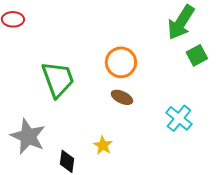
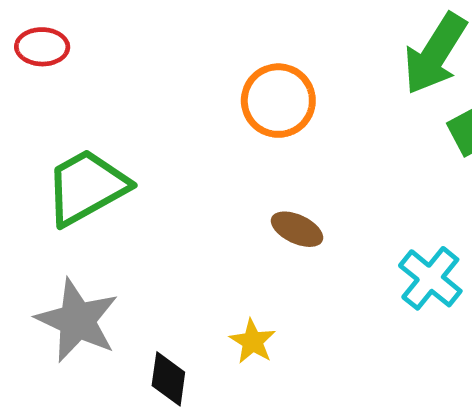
orange circle: (121, 62) -> (278, 101), moved
green trapezoid: (58, 79) -> (87, 187), moved, turned -99

